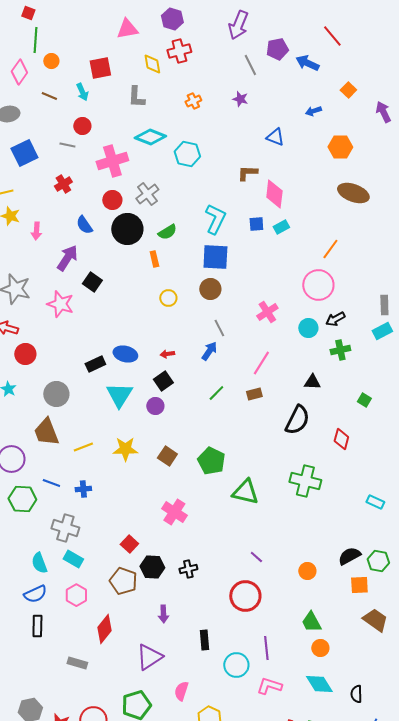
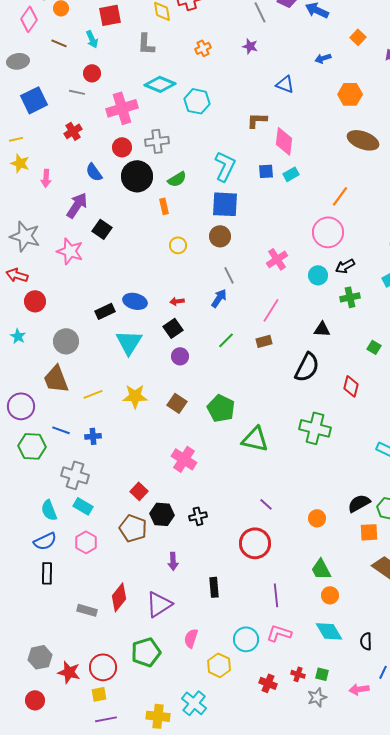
gray cross: (147, 194) -> (157, 141), turned 30
purple circle: (155, 406) -> (180, 356), moved
red diamond: (104, 629) -> (119, 597), moved
cyan circle: (236, 665) -> (246, 639), moved

